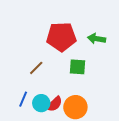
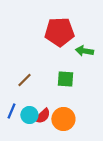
red pentagon: (61, 37) -> (59, 32), moved

